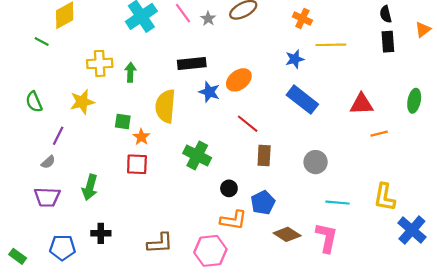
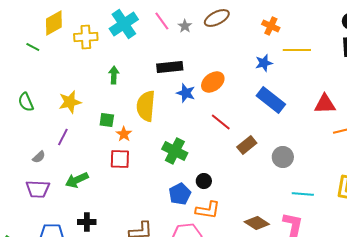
yellow cross: (100, 63) -> (86, 37), moved
purple line: (58, 136) -> (63, 137), moved
brown rectangle: (264, 155) -> (247, 145), moved, turned 48
green arrow: (90, 187) -> (77, 180), turned 50
blue pentagon: (263, 203) -> (180, 194), moved

